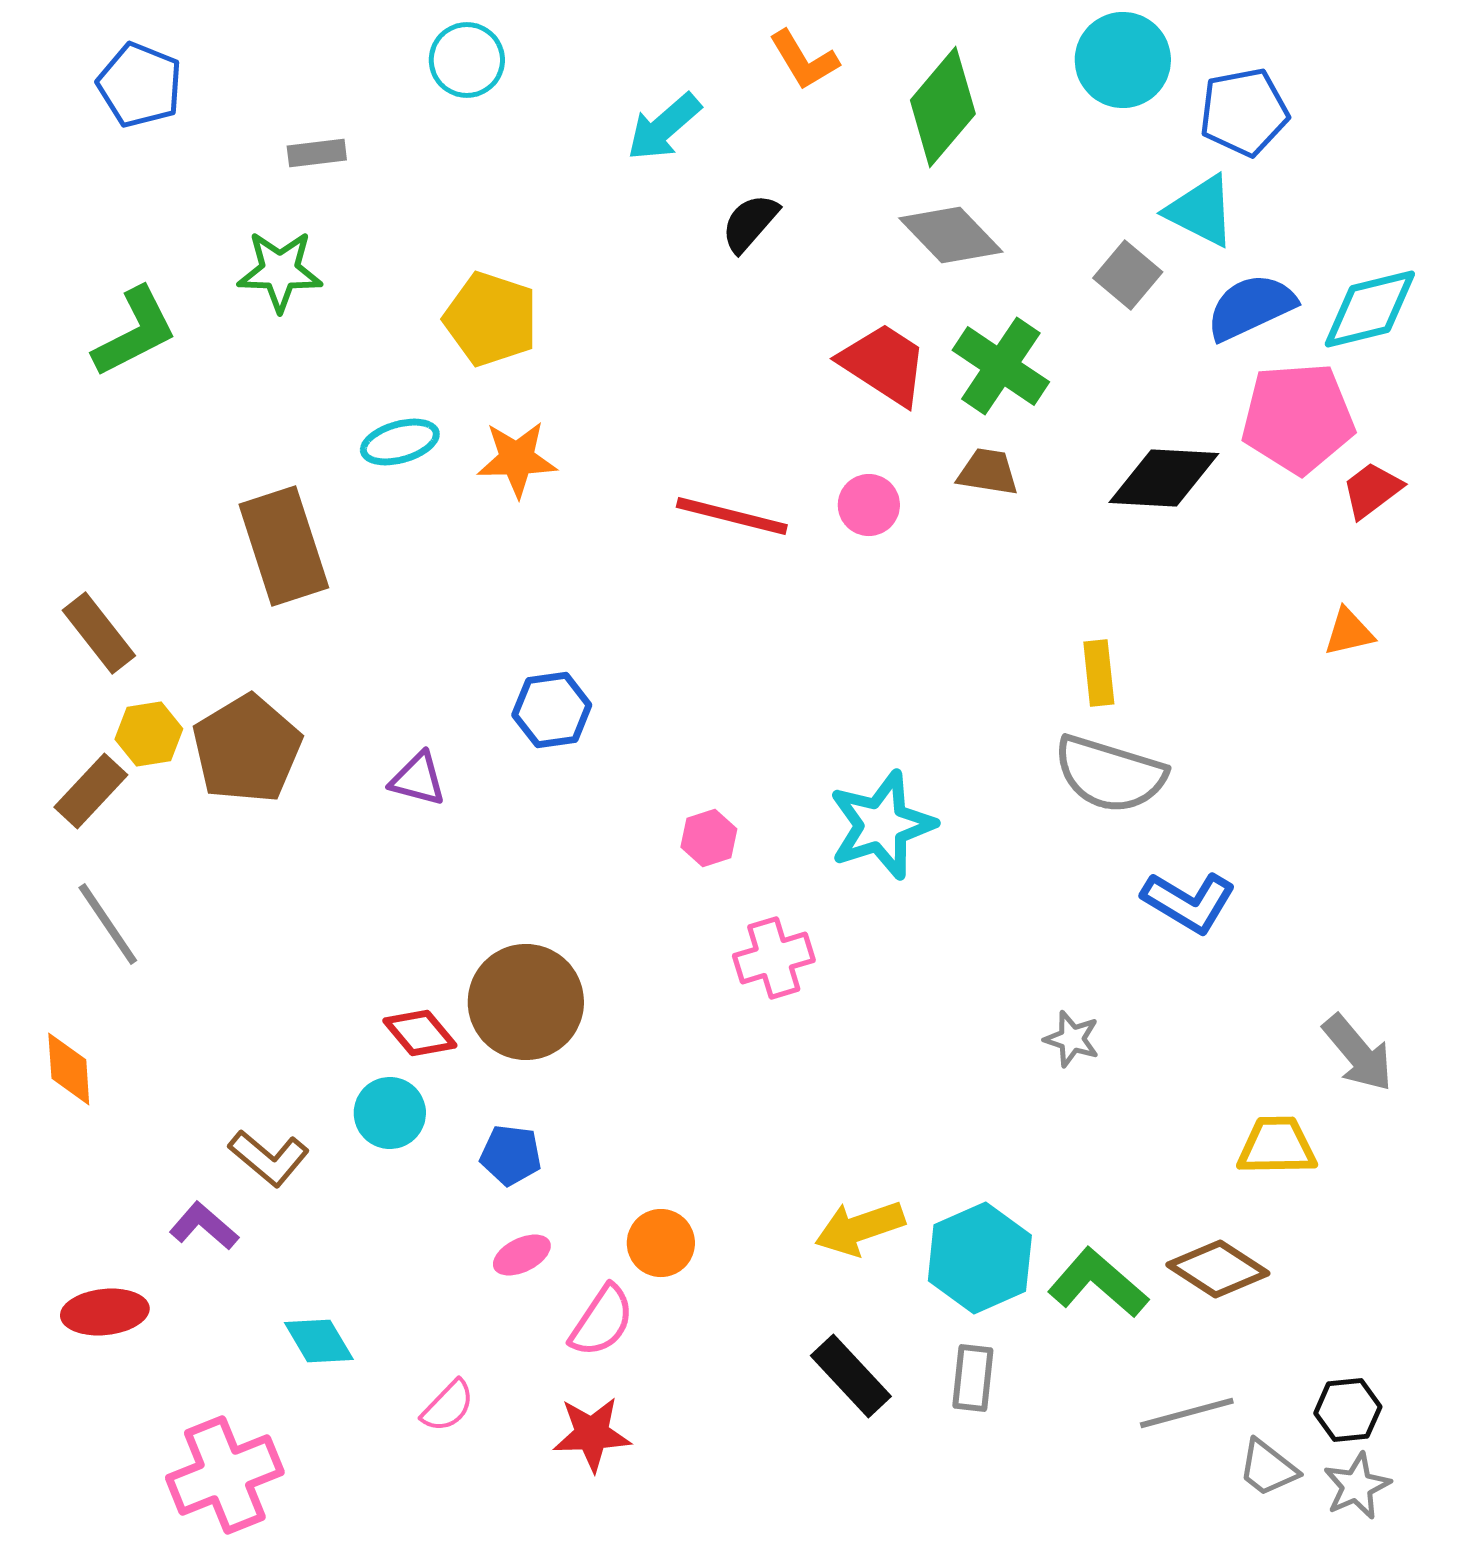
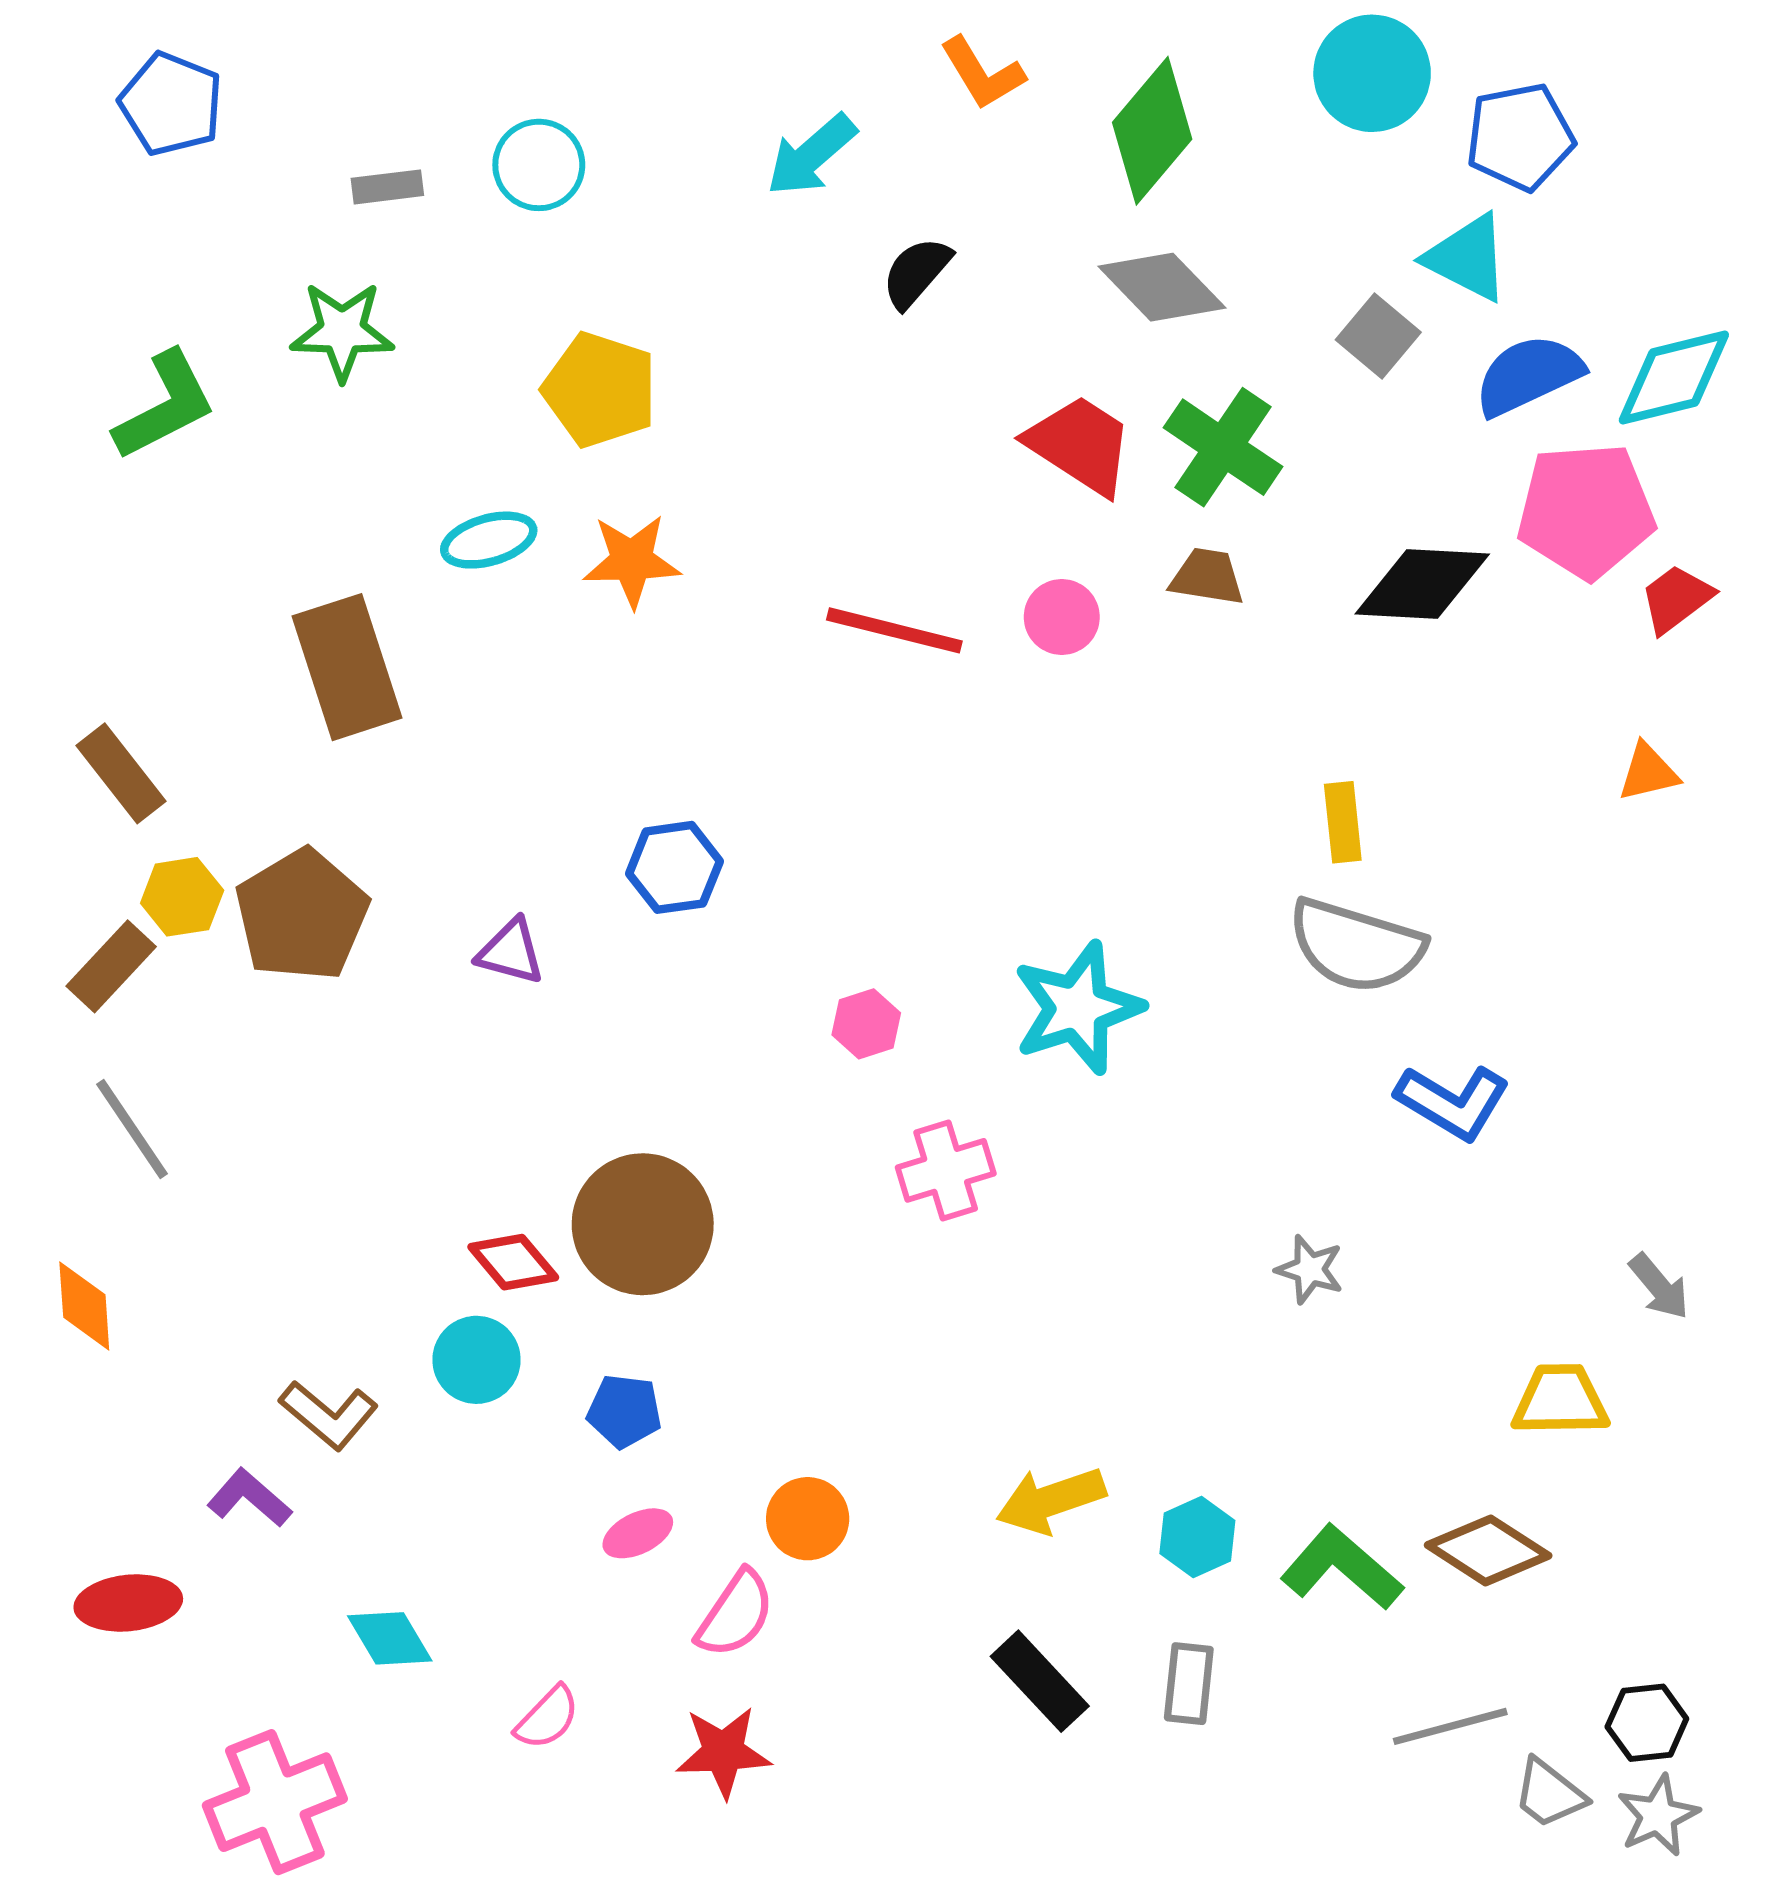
cyan circle: (467, 60) -> (539, 165), moved
gray arrow: (1358, 1053) -> (1659, 1287), size x0.7
cyan hexagon: (980, 1258) -> (1197, 1537), size x0.6

